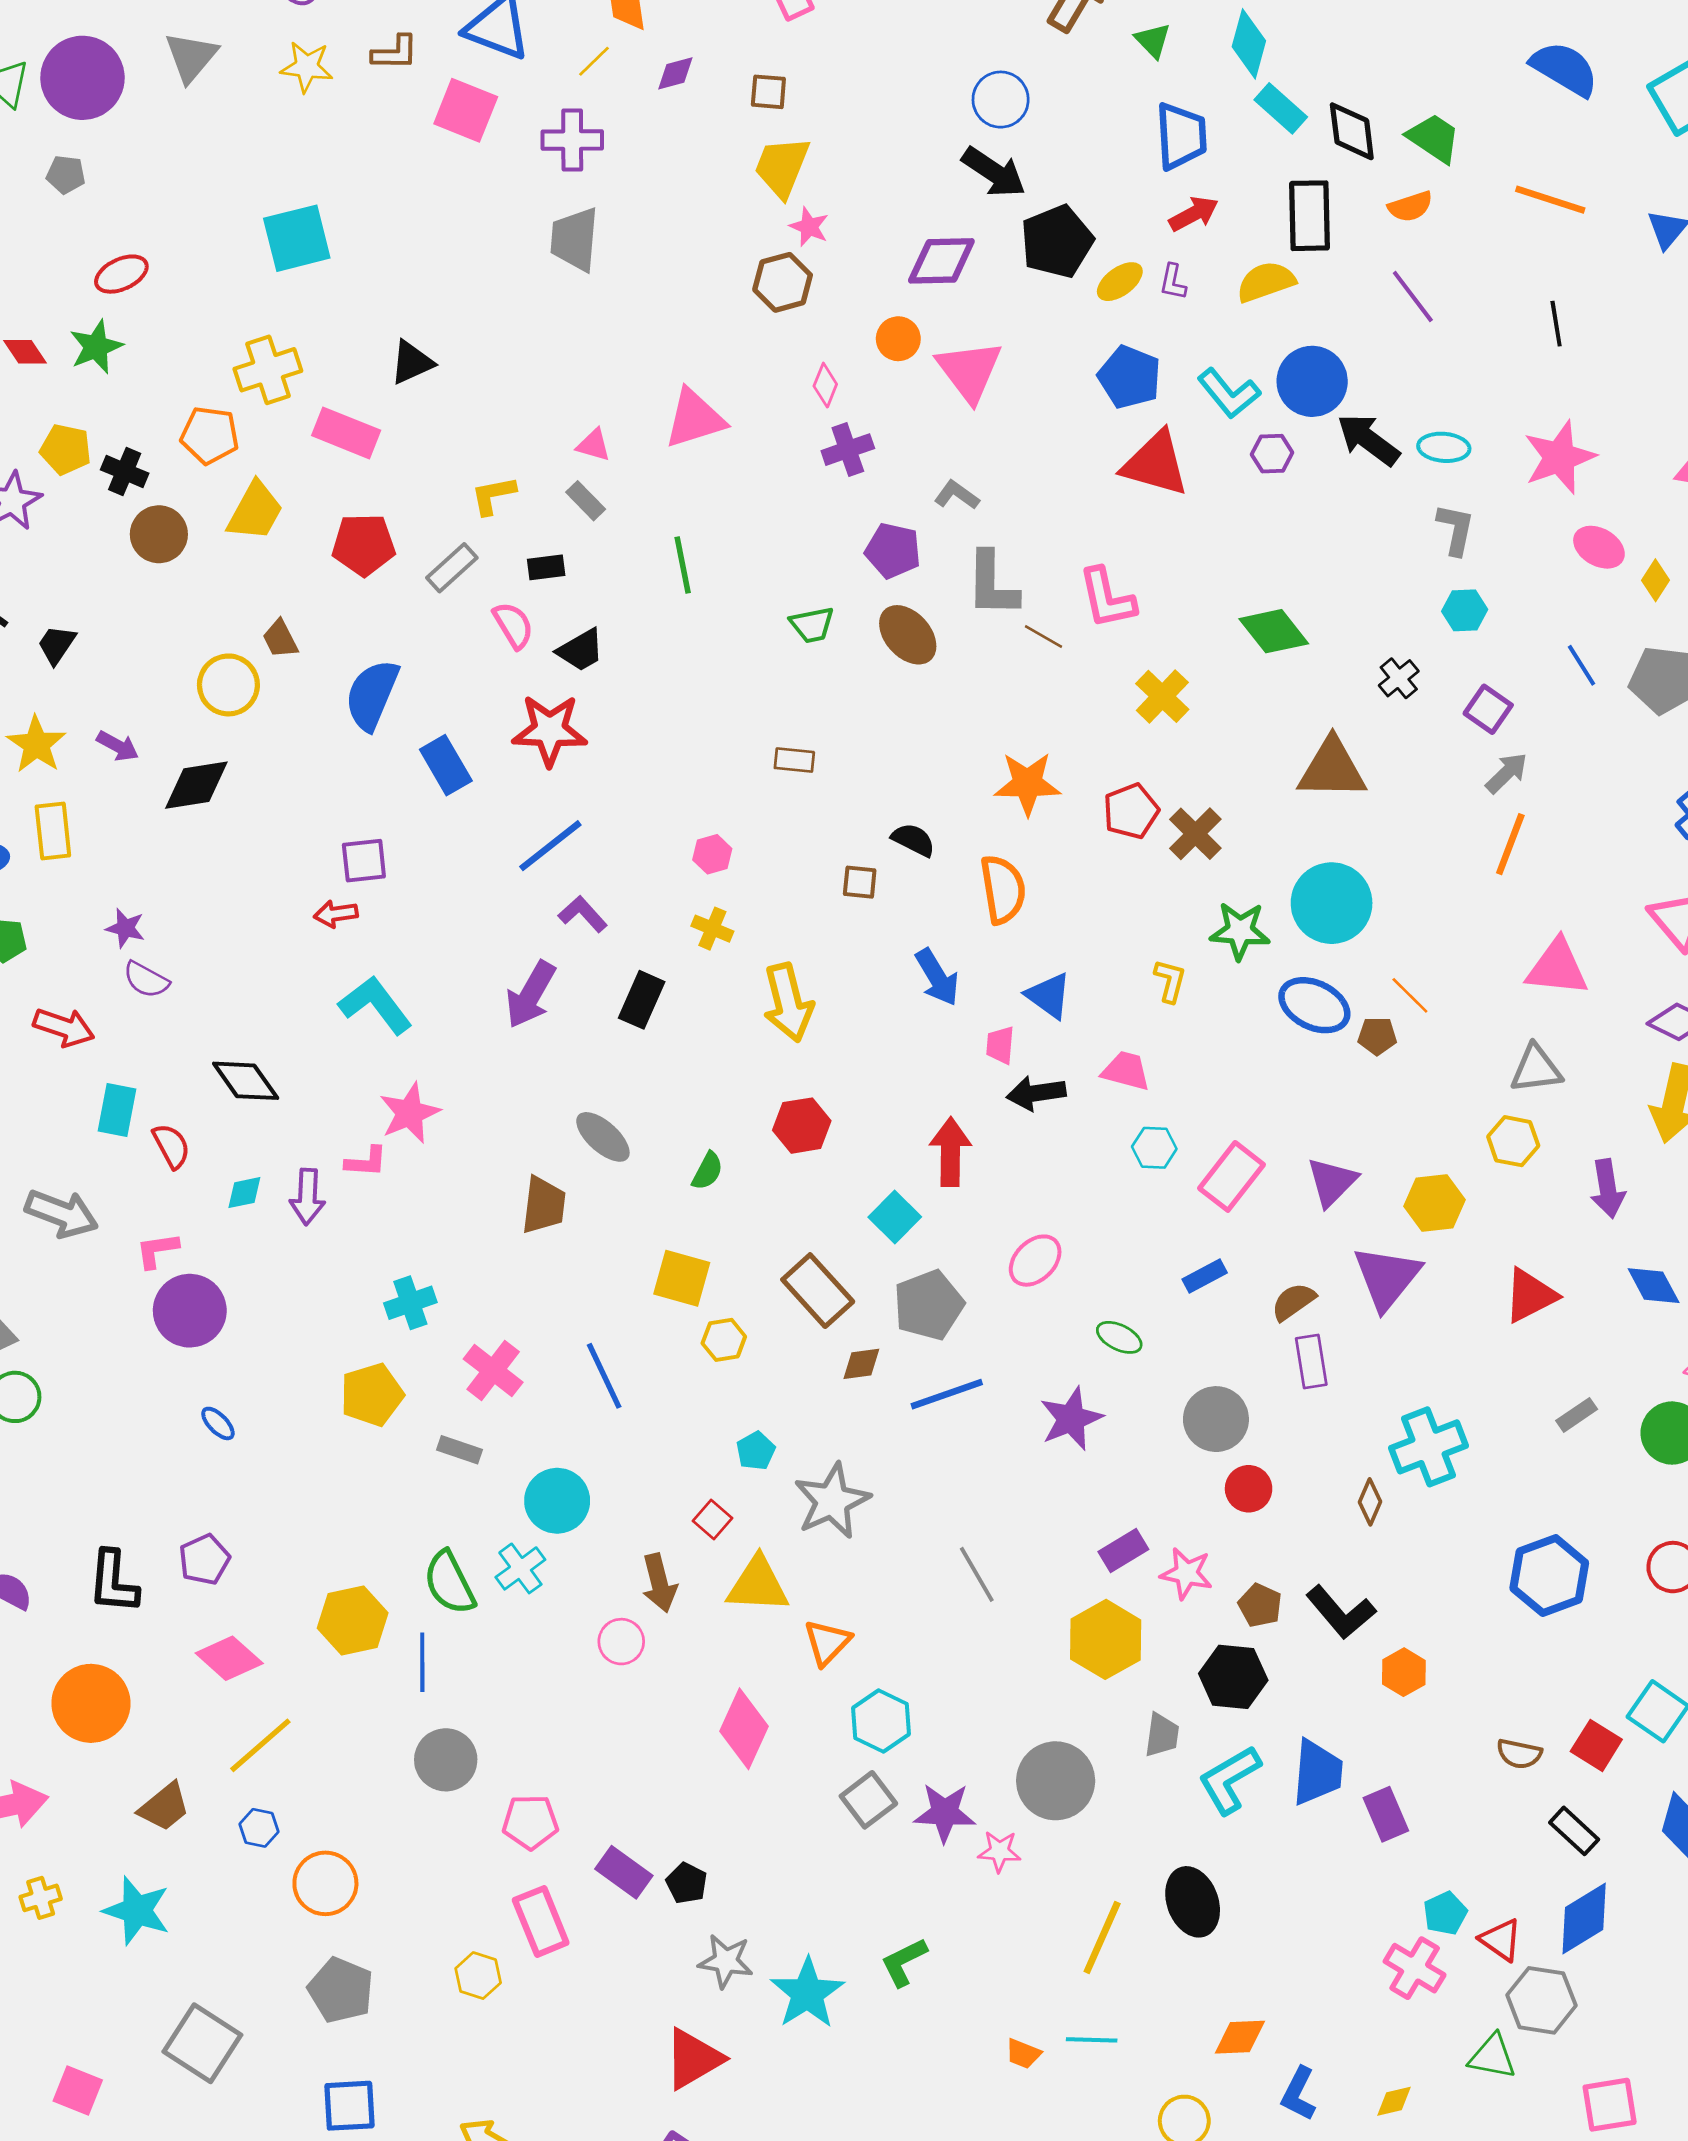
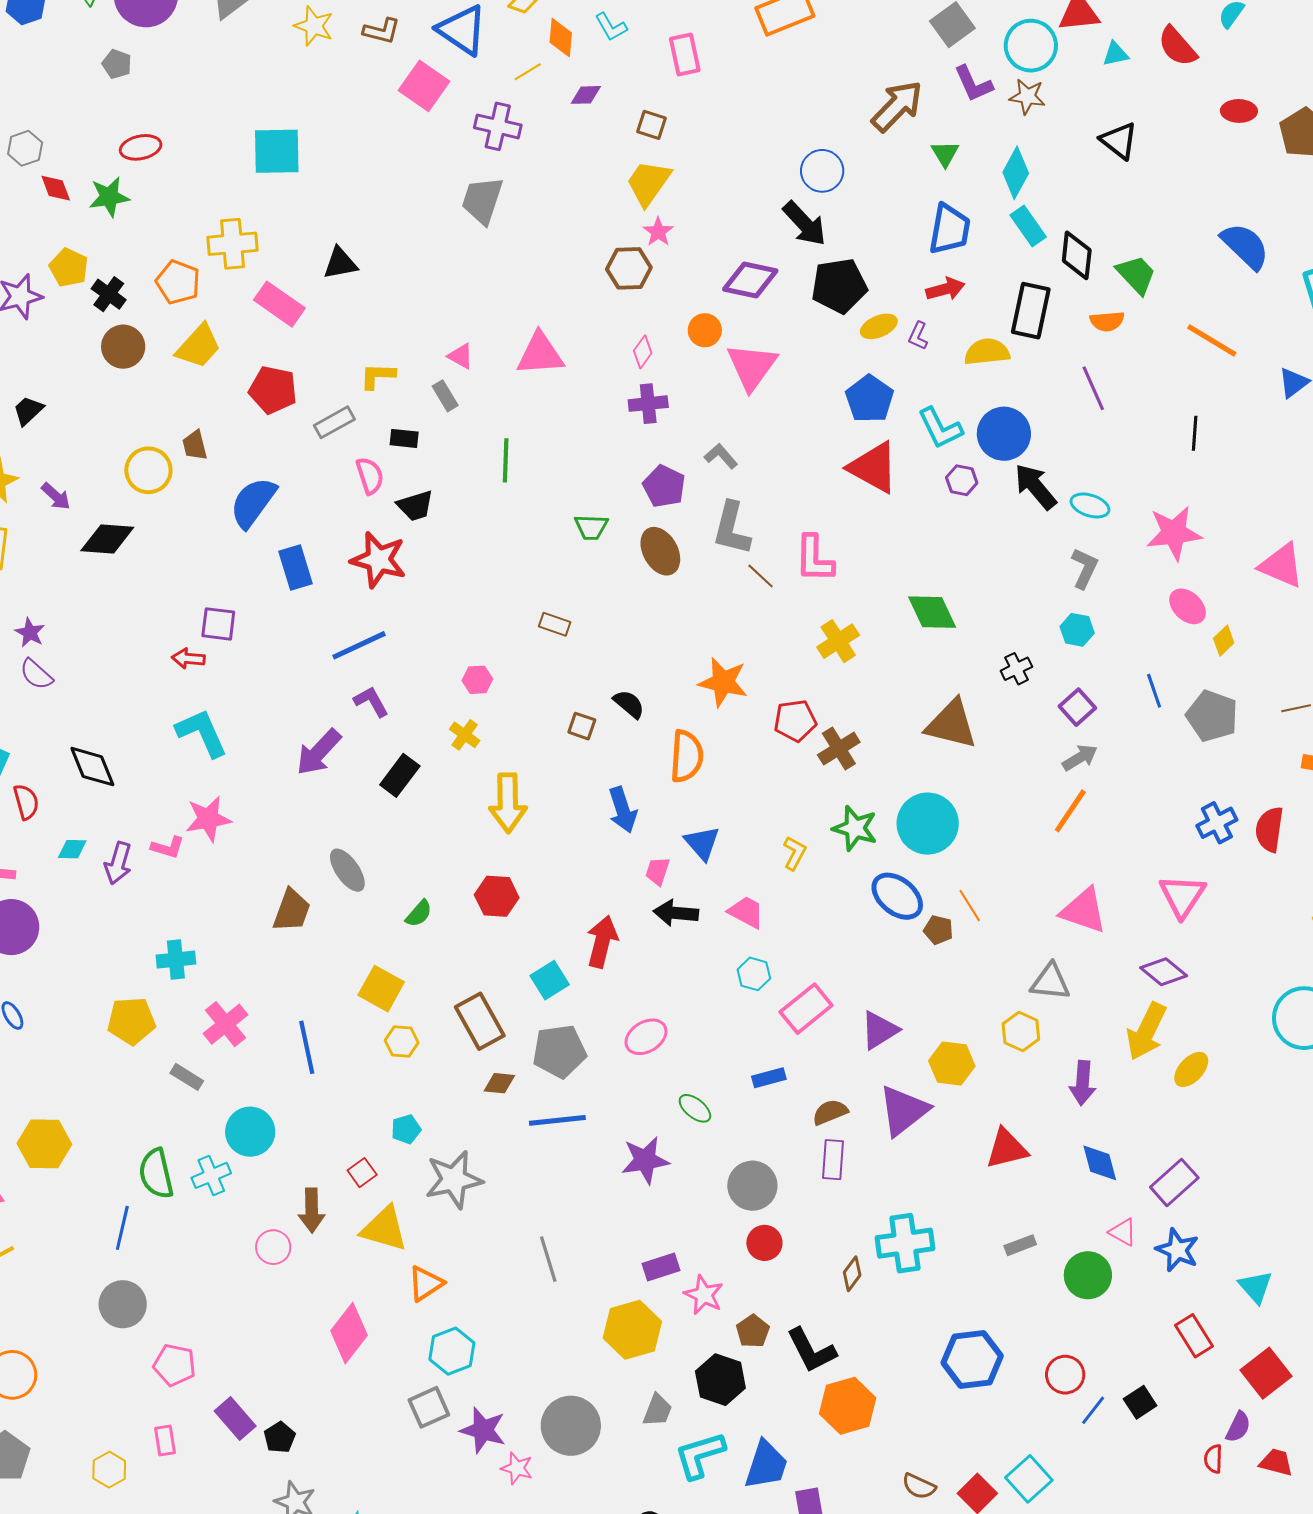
yellow hexagon: (353, 1621) -> (44, 1144), moved
orange hexagon: (1404, 1672) -> (848, 1406), size x1.6
pink rectangle: (541, 1921) -> (165, 1440), size x0.6

